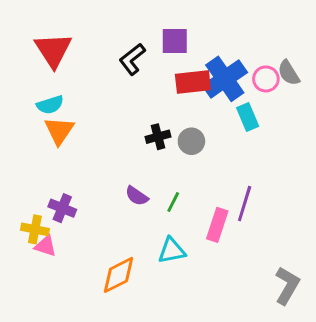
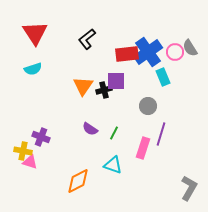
purple square: (175, 41) -> (116, 81), moved
orange triangle: (59, 131) -> (83, 86), moved
gray circle: (191, 141) -> (148, 106), moved
cyan triangle: (172, 251) -> (113, 165), turned 30

